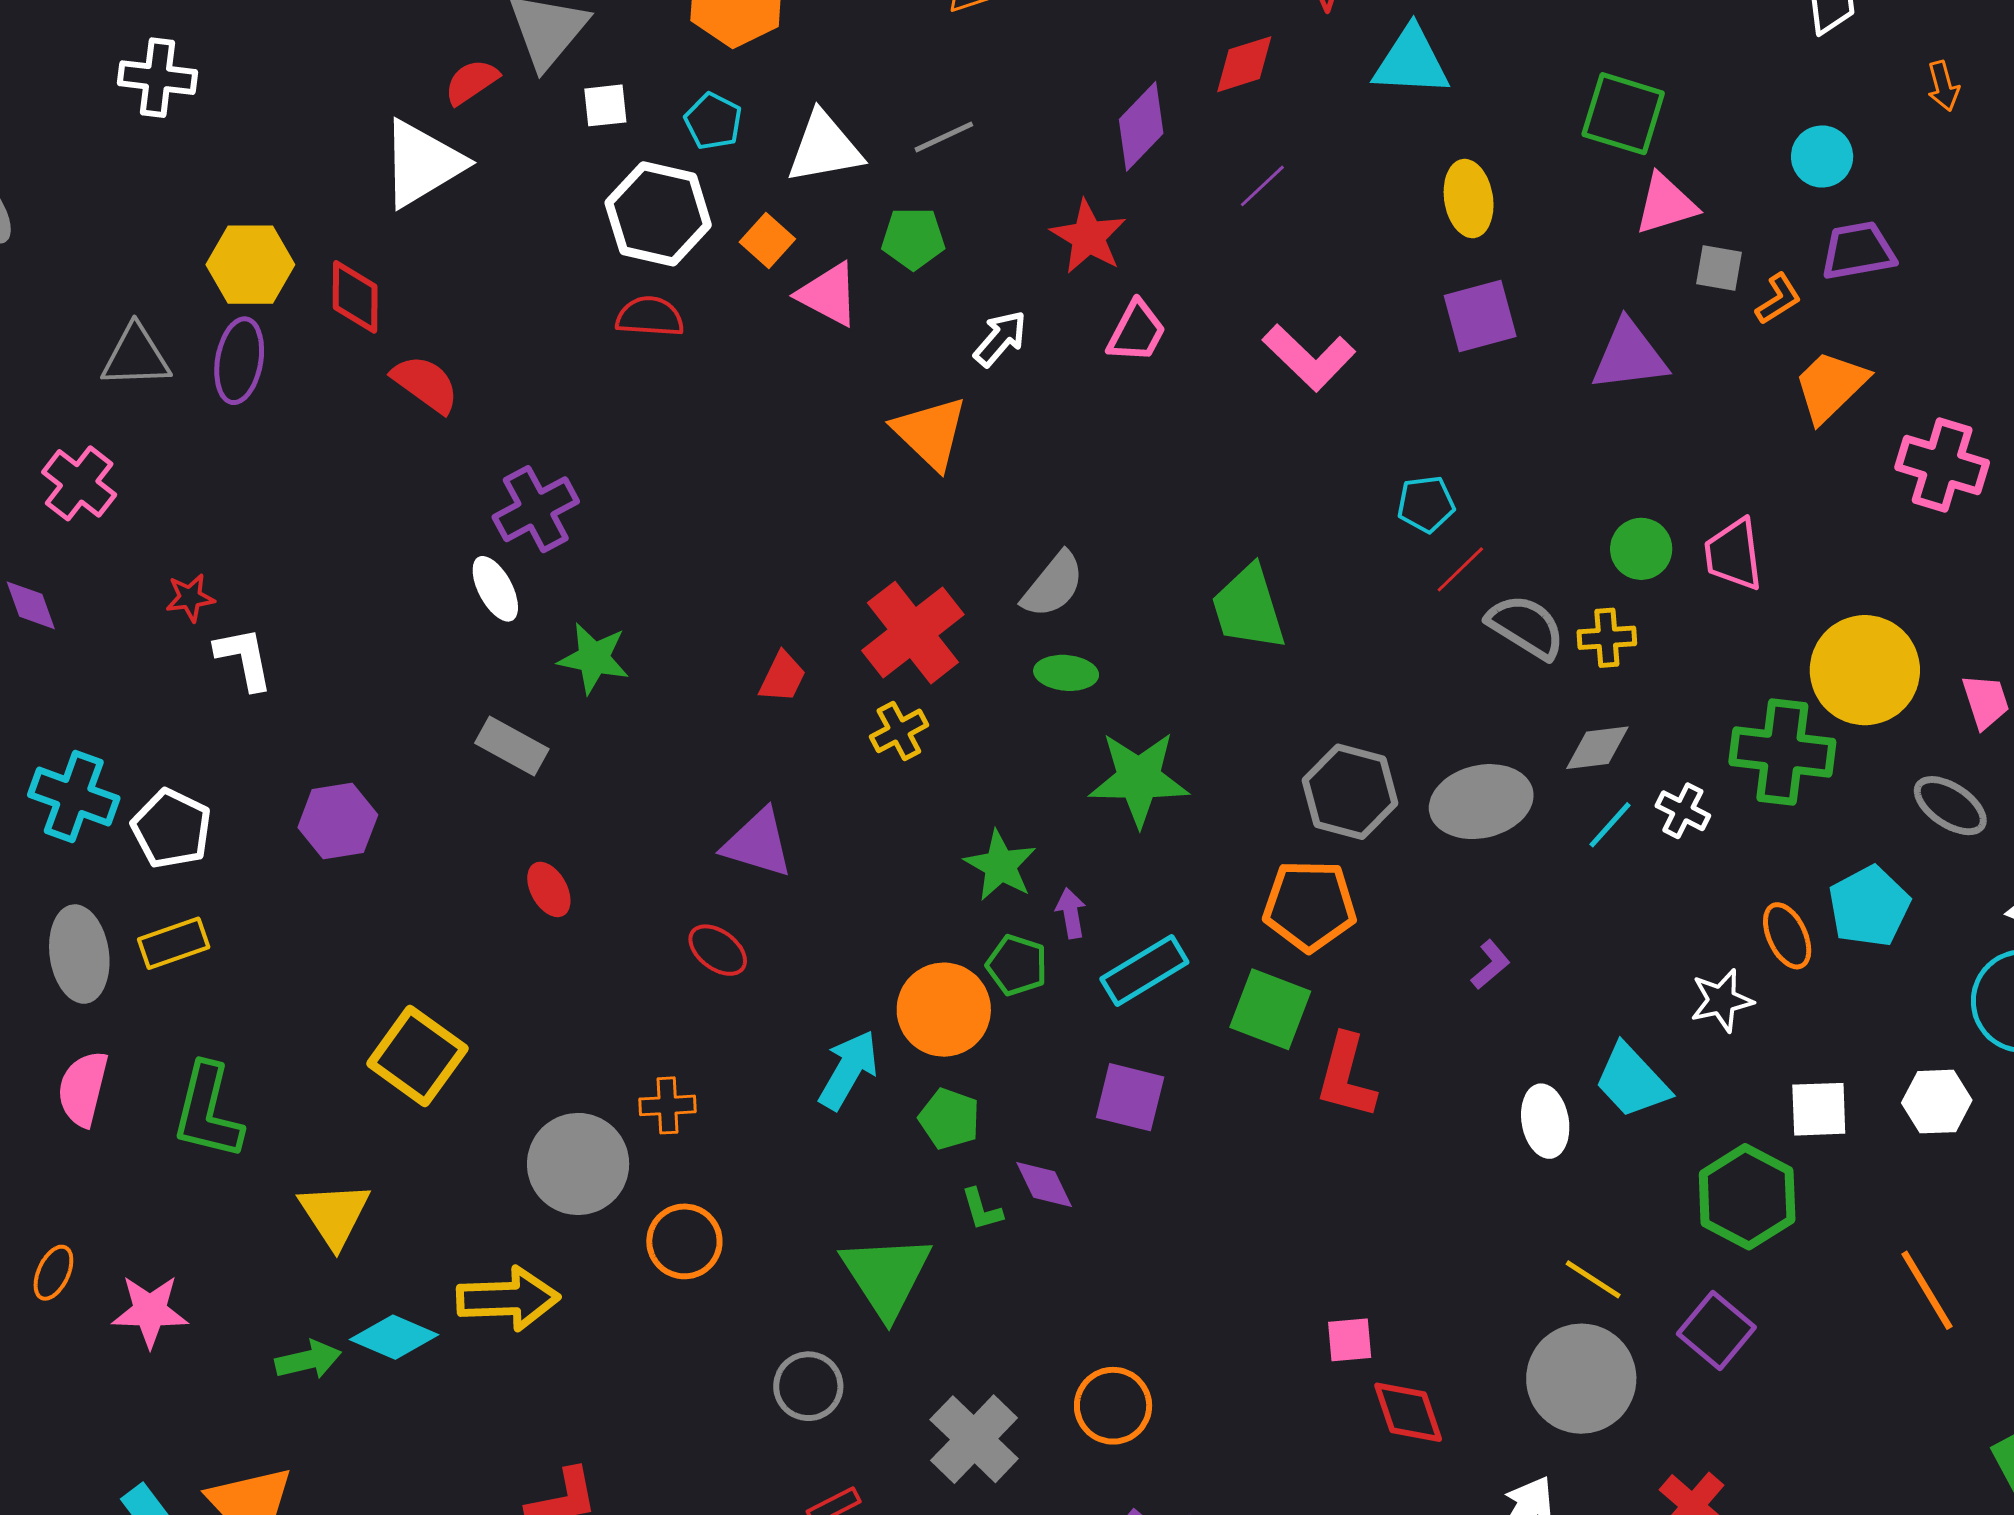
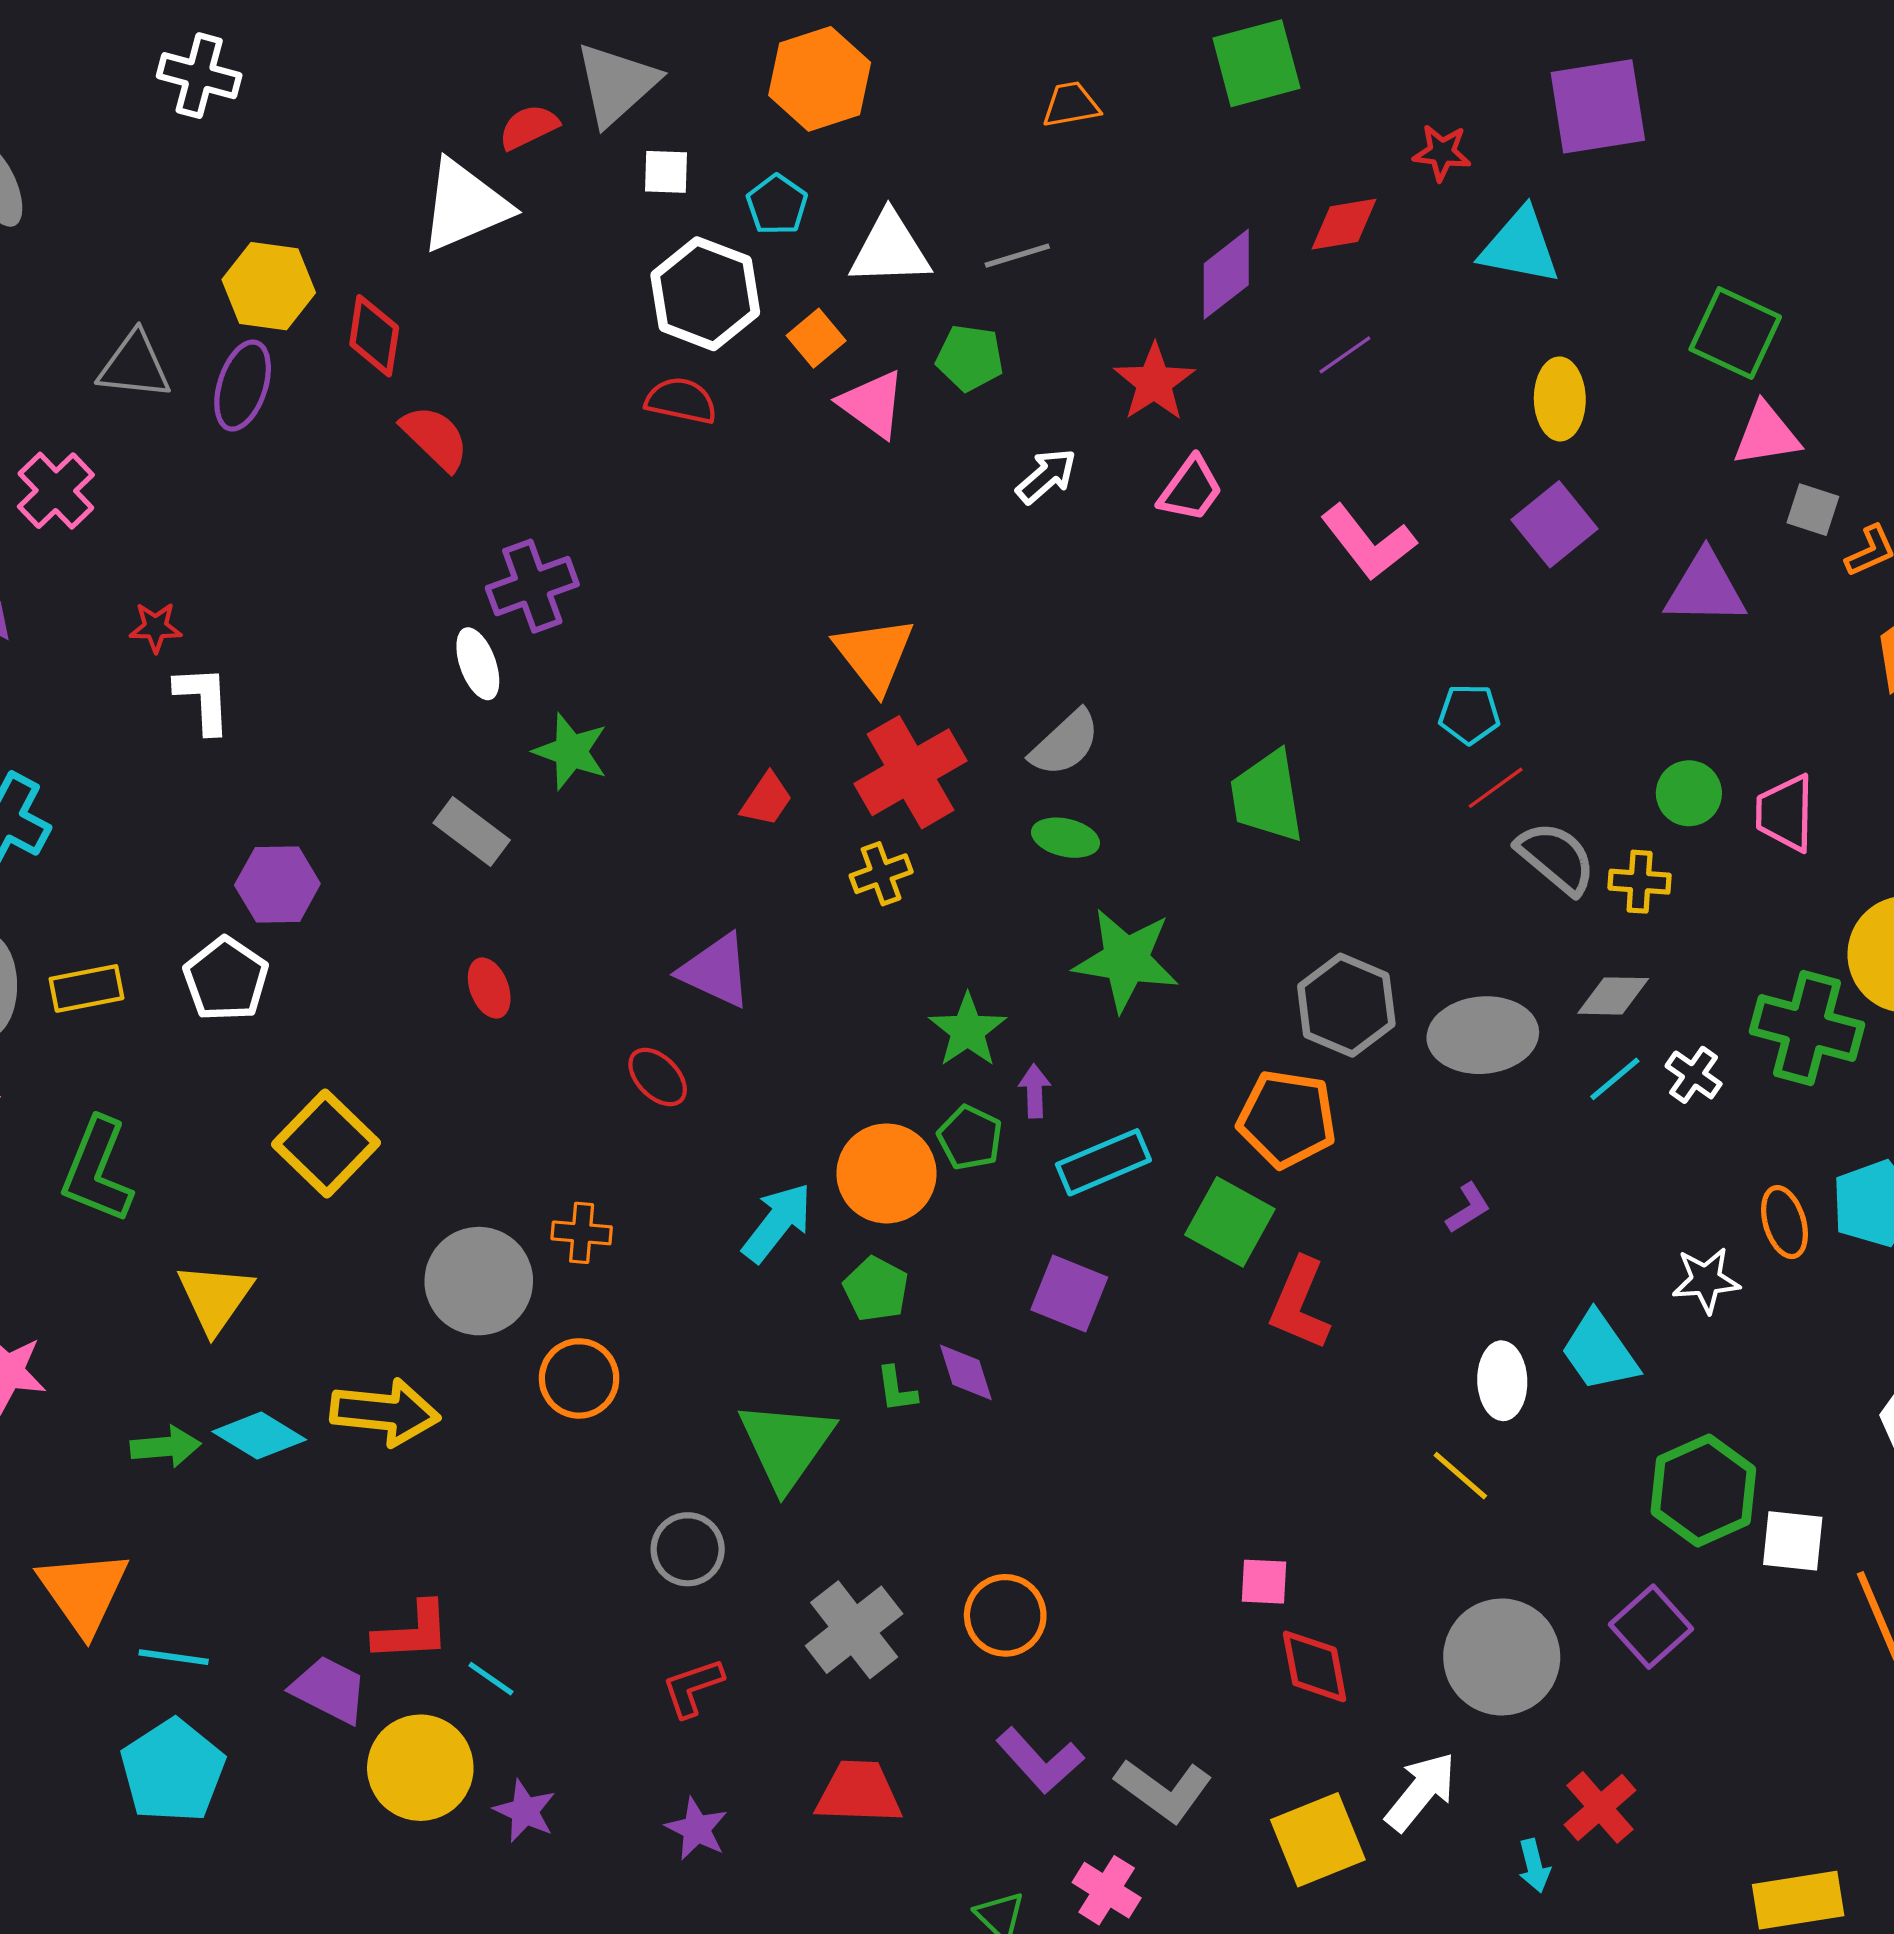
purple square: (1480, 316) -> (1554, 524), turned -32
orange triangle: (930, 433) -> (874, 655), moved
white pentagon: (171, 829) -> (226, 979), moved
white square: (1819, 1109) -> (1793, 1541), moved
yellow line: (1593, 1279) -> (1460, 1476), moved

